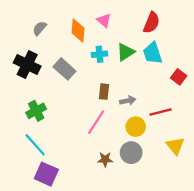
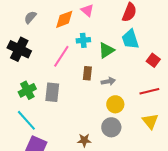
orange diamond: (78, 31) -> (64, 19), turned 65
green triangle: (125, 52) -> (106, 50), moved
gray rectangle: (64, 69) -> (52, 92), moved, turned 54
red line: (161, 112) -> (149, 91), moved
pink line: (96, 122) -> (61, 56), moved
brown star: (105, 159) -> (84, 140), moved

